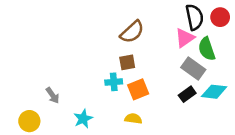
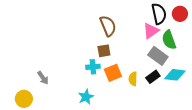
brown semicircle: (132, 32) -> (108, 26), turned -70
cyan star: (83, 119) -> (86, 97), moved
yellow semicircle: (133, 119) -> (133, 79), moved, turned -96

